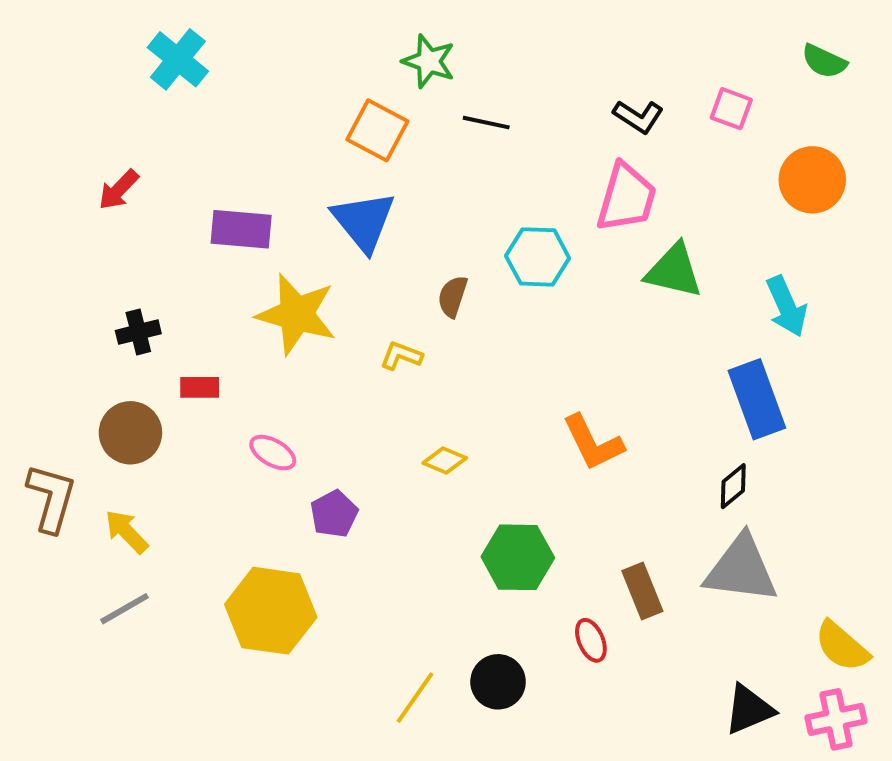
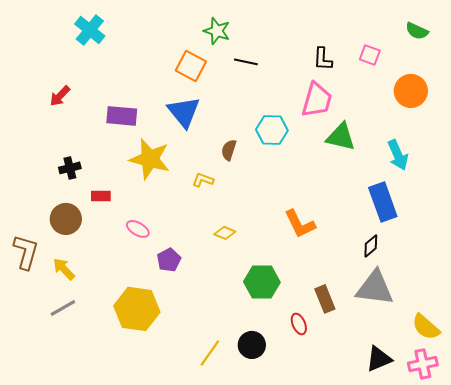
black L-shape: (638, 117) -> (323, 59), turned 60

